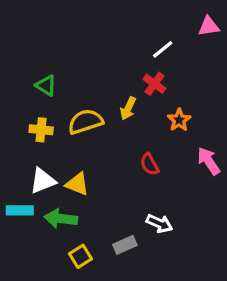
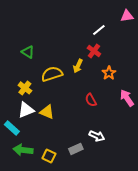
yellow cross: (41, 130) -> (25, 88), moved, turned 32
cyan rectangle: (20, 210) -> (12, 128), turned 42
green arrow: (61, 219) -> (23, 150), moved
yellow square: (81, 256) -> (49, 156), turned -32

